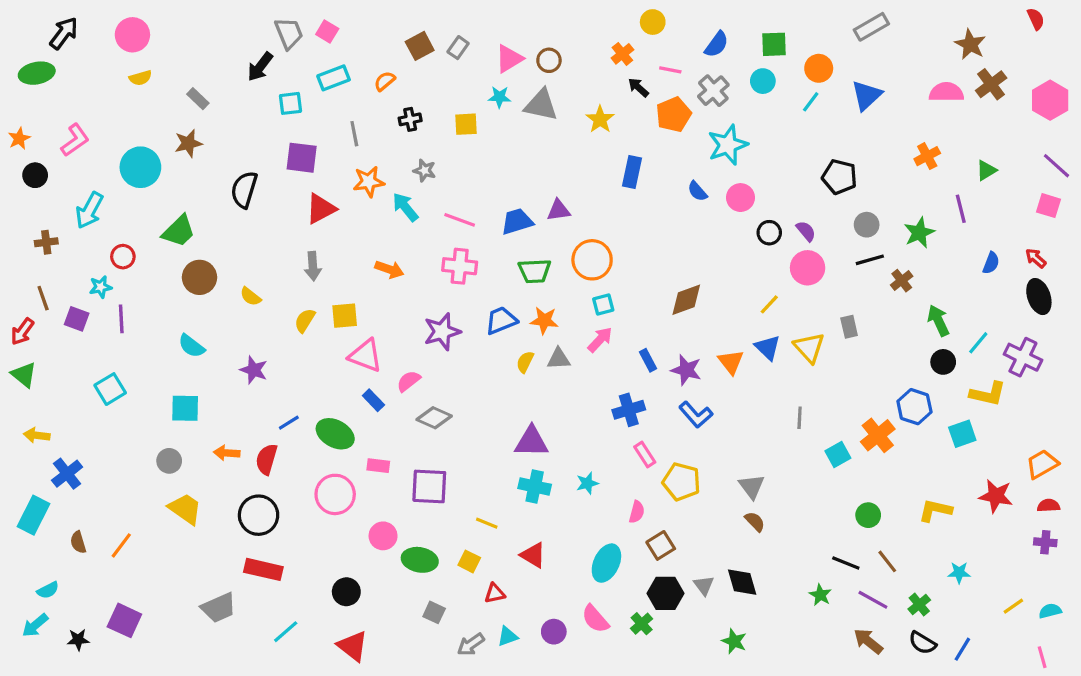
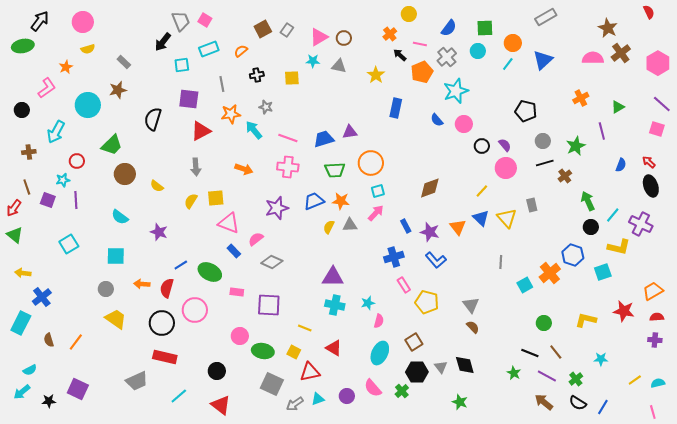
gray triangle: (541, 105) -> (339, 66), size x0.7
orange star: (19, 139) -> (66, 67), moved
pink circle: (335, 494) -> (195, 310), moved
pink semicircle: (637, 512) -> (379, 321), moved
red triangle: (495, 593) -> (310, 372), size x1.5
gray square: (434, 612) -> (272, 384), size x1.6

